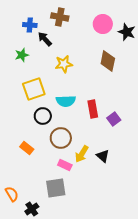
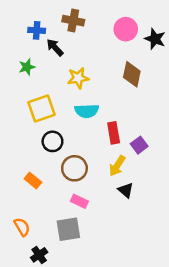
cyan semicircle: (66, 101) -> (87, 111), moved
yellow arrow: (82, 154) -> (117, 166), moved
orange semicircle: (12, 194) -> (22, 227), moved

